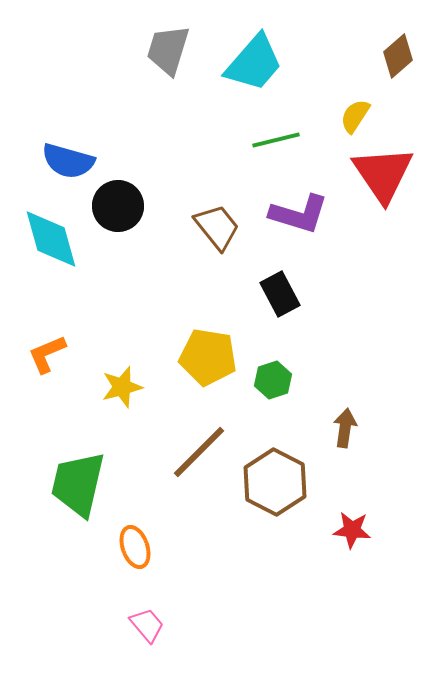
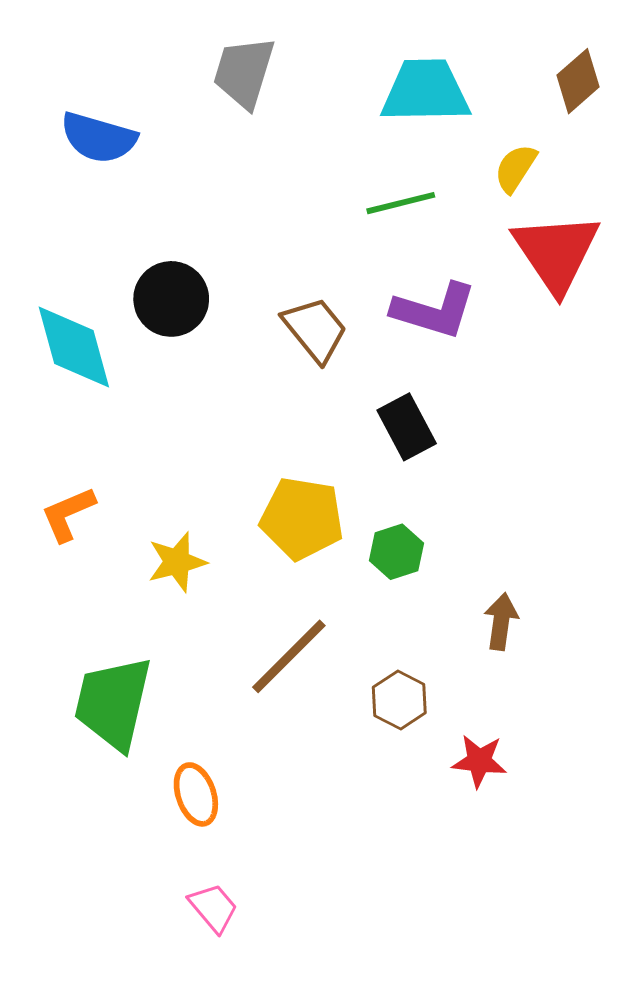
cyan trapezoid: (254, 63) -> (425, 91), moved, turned -132
blue semicircle: (68, 161) -> (99, 138), moved
brown hexagon: (275, 482) -> (399, 700), size x0.6
red star: (352, 530) -> (479, 761), moved

